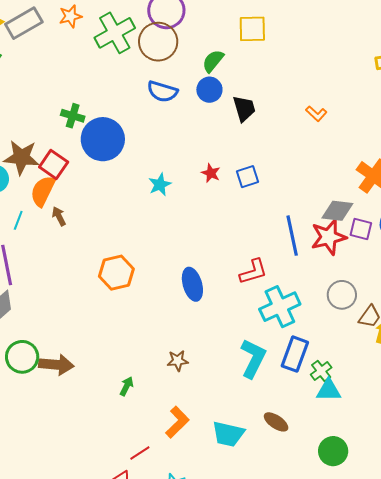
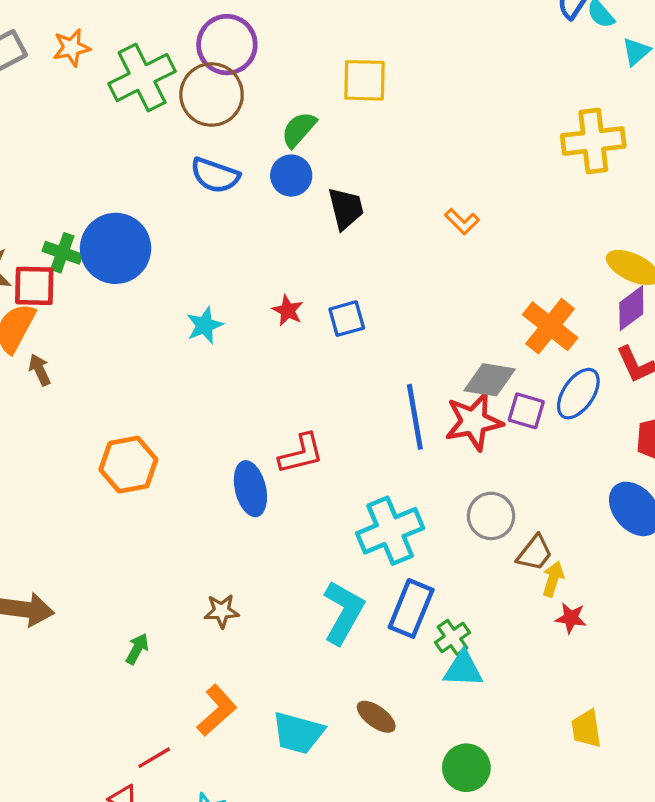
green cross: (73, 116) -> (62, 253), moved
red square: (54, 164) -> (34, 286), turned -36
red L-shape: (253, 272) -> (301, 454), moved

